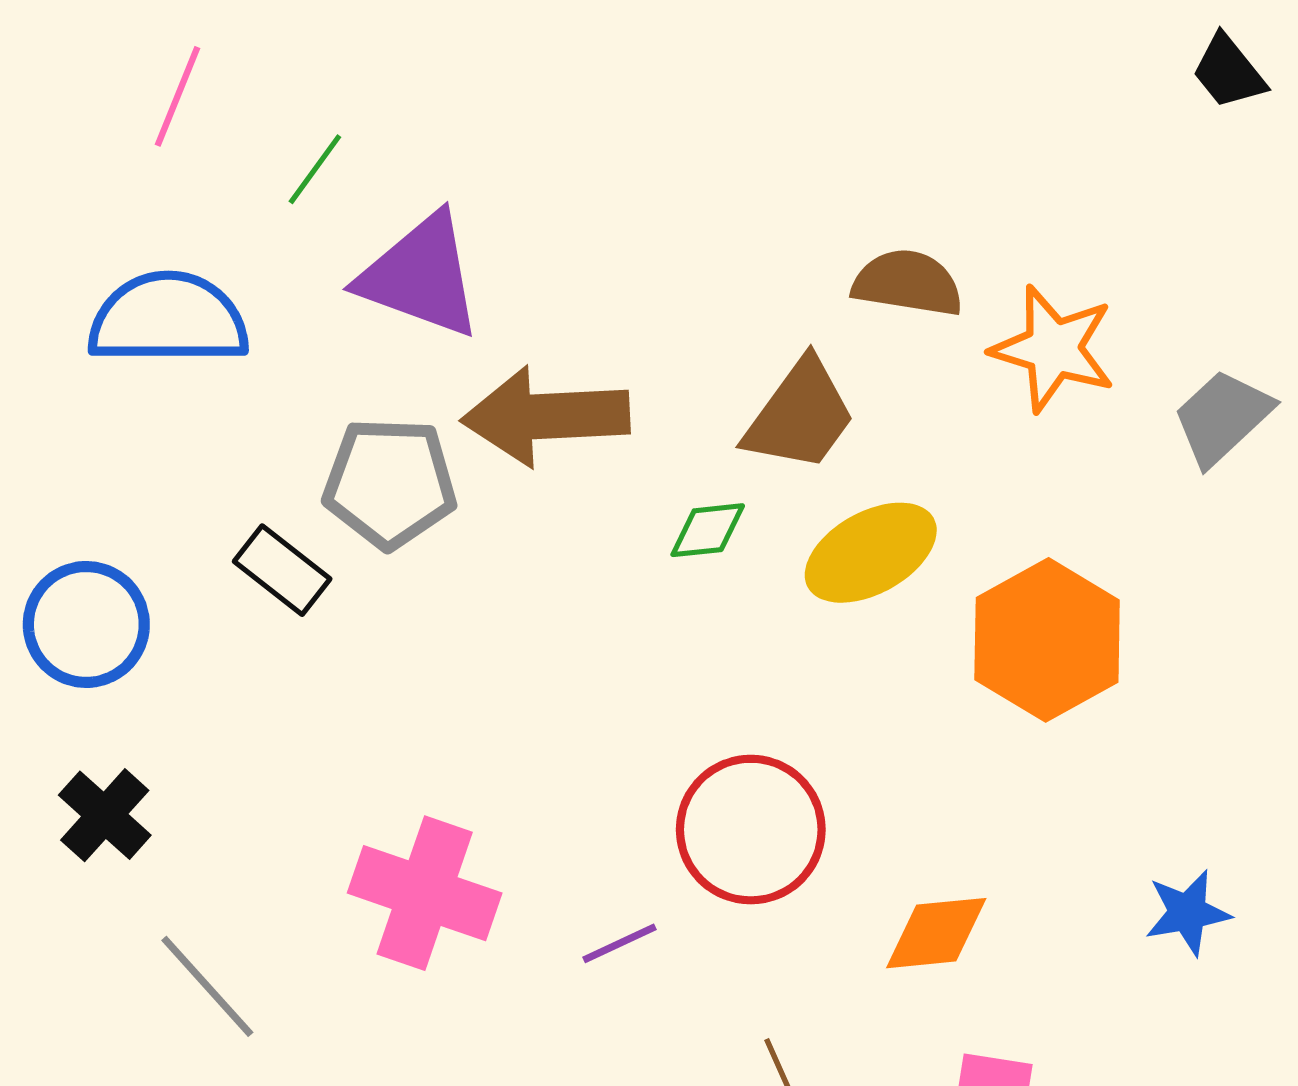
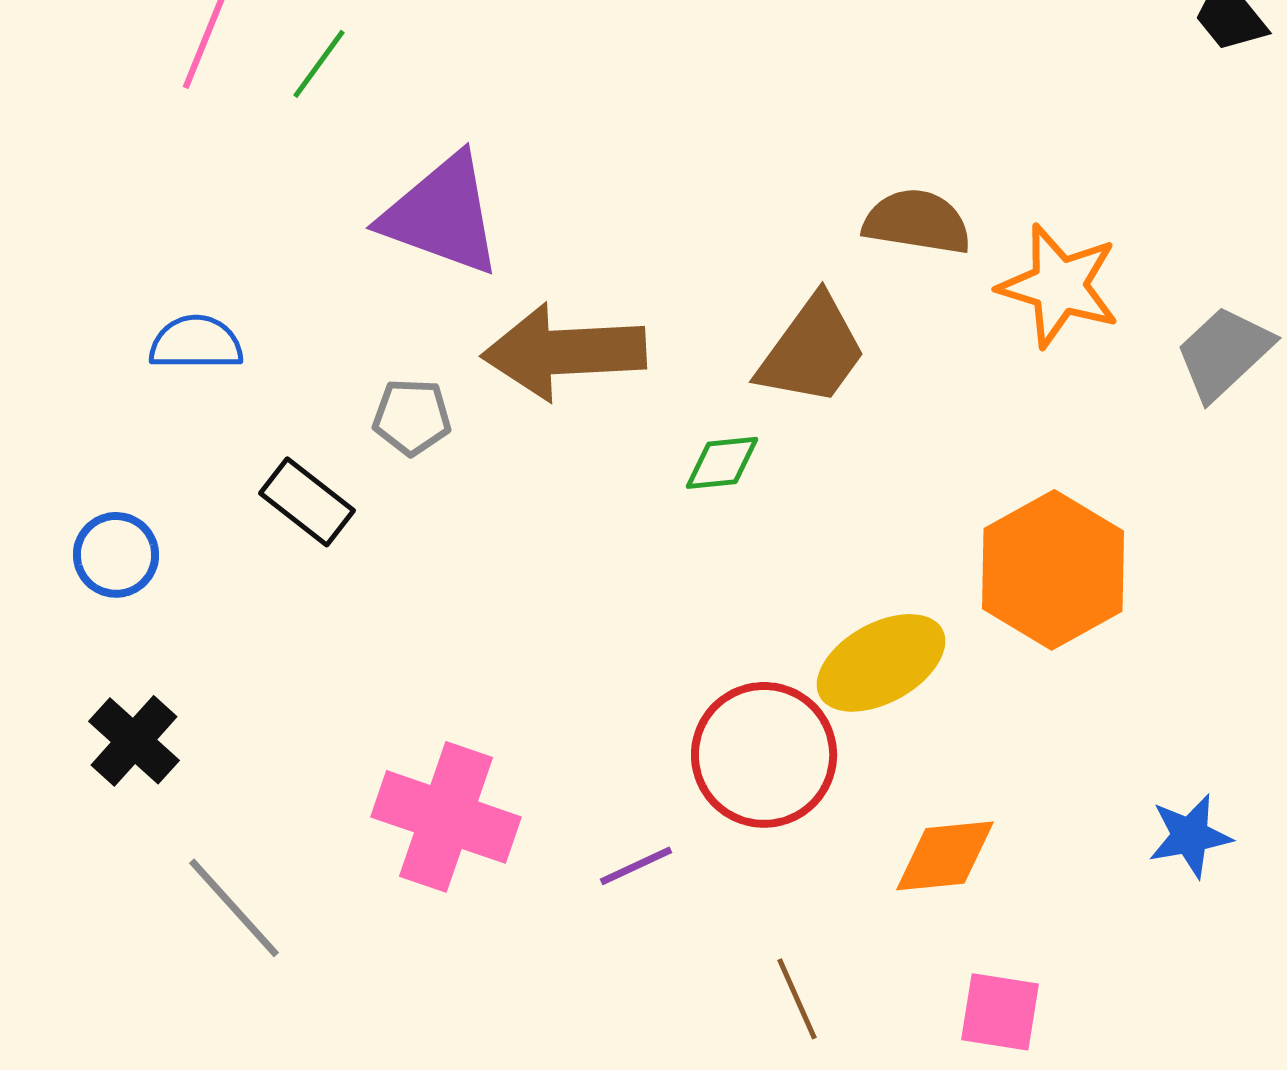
green line: (315, 169) -> (319, 64), moved
blue semicircle: (168, 319) -> (196, 343), moved, size x0.6
gray pentagon: (390, 483) -> (412, 417), size x0.6
yellow ellipse: (871, 553) -> (881, 663), moved
blue circle: (86, 624) -> (116, 555), size x0.7

